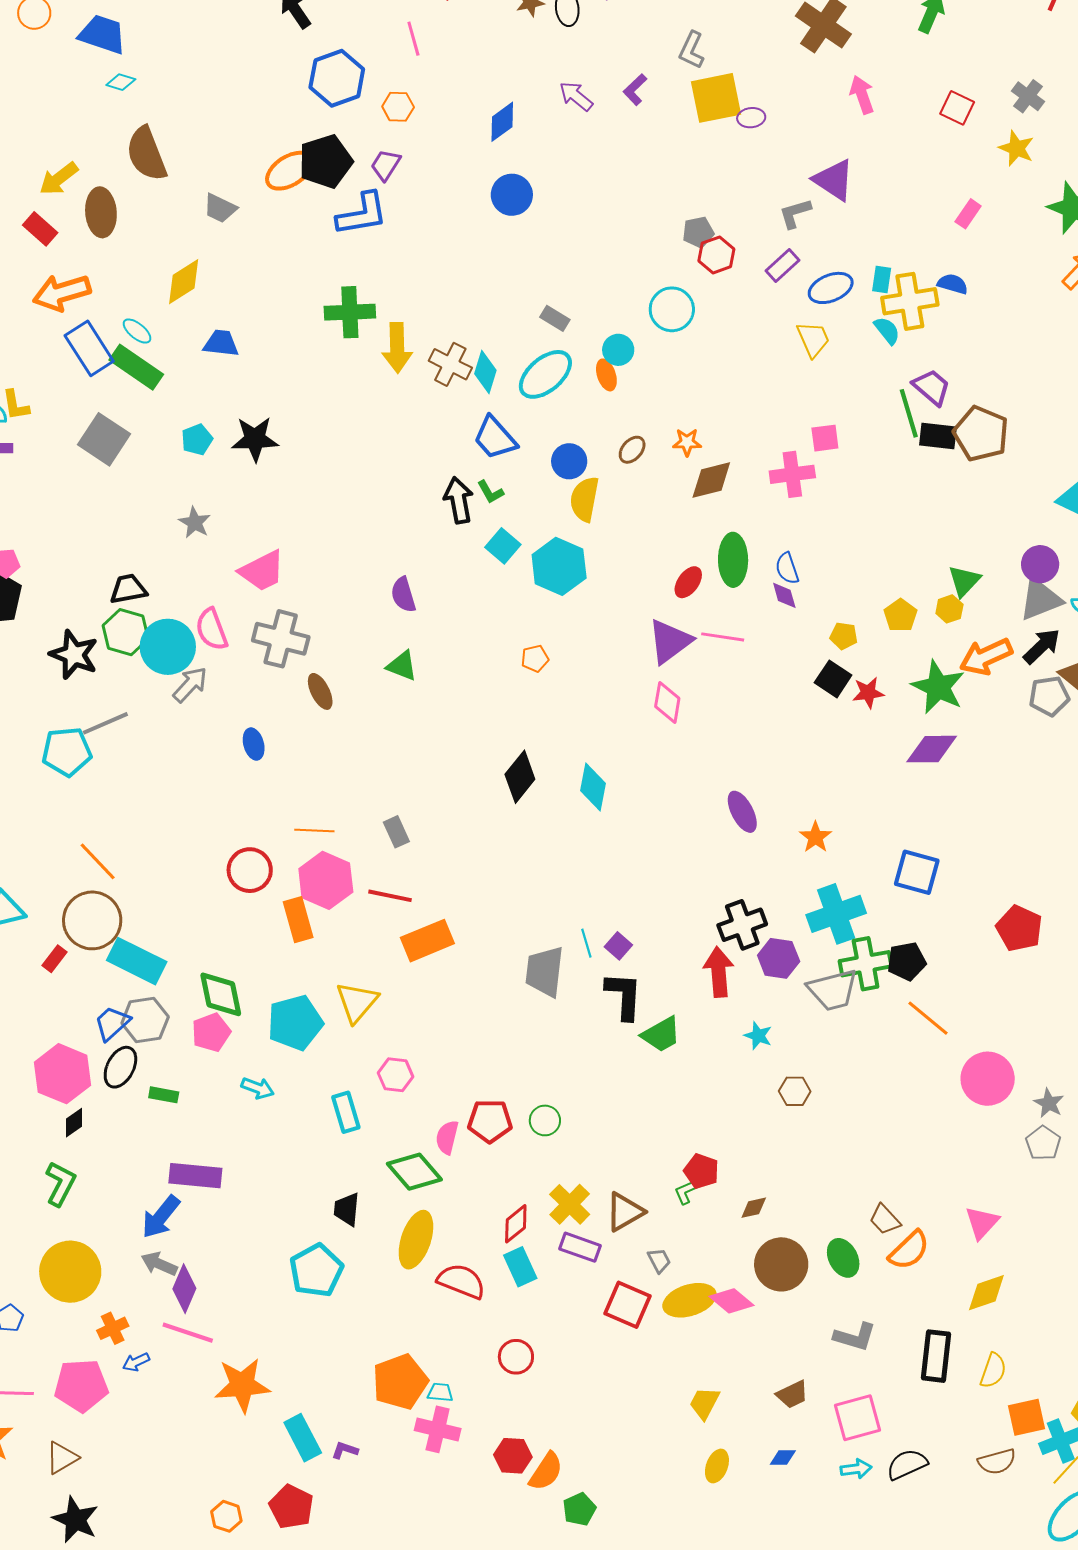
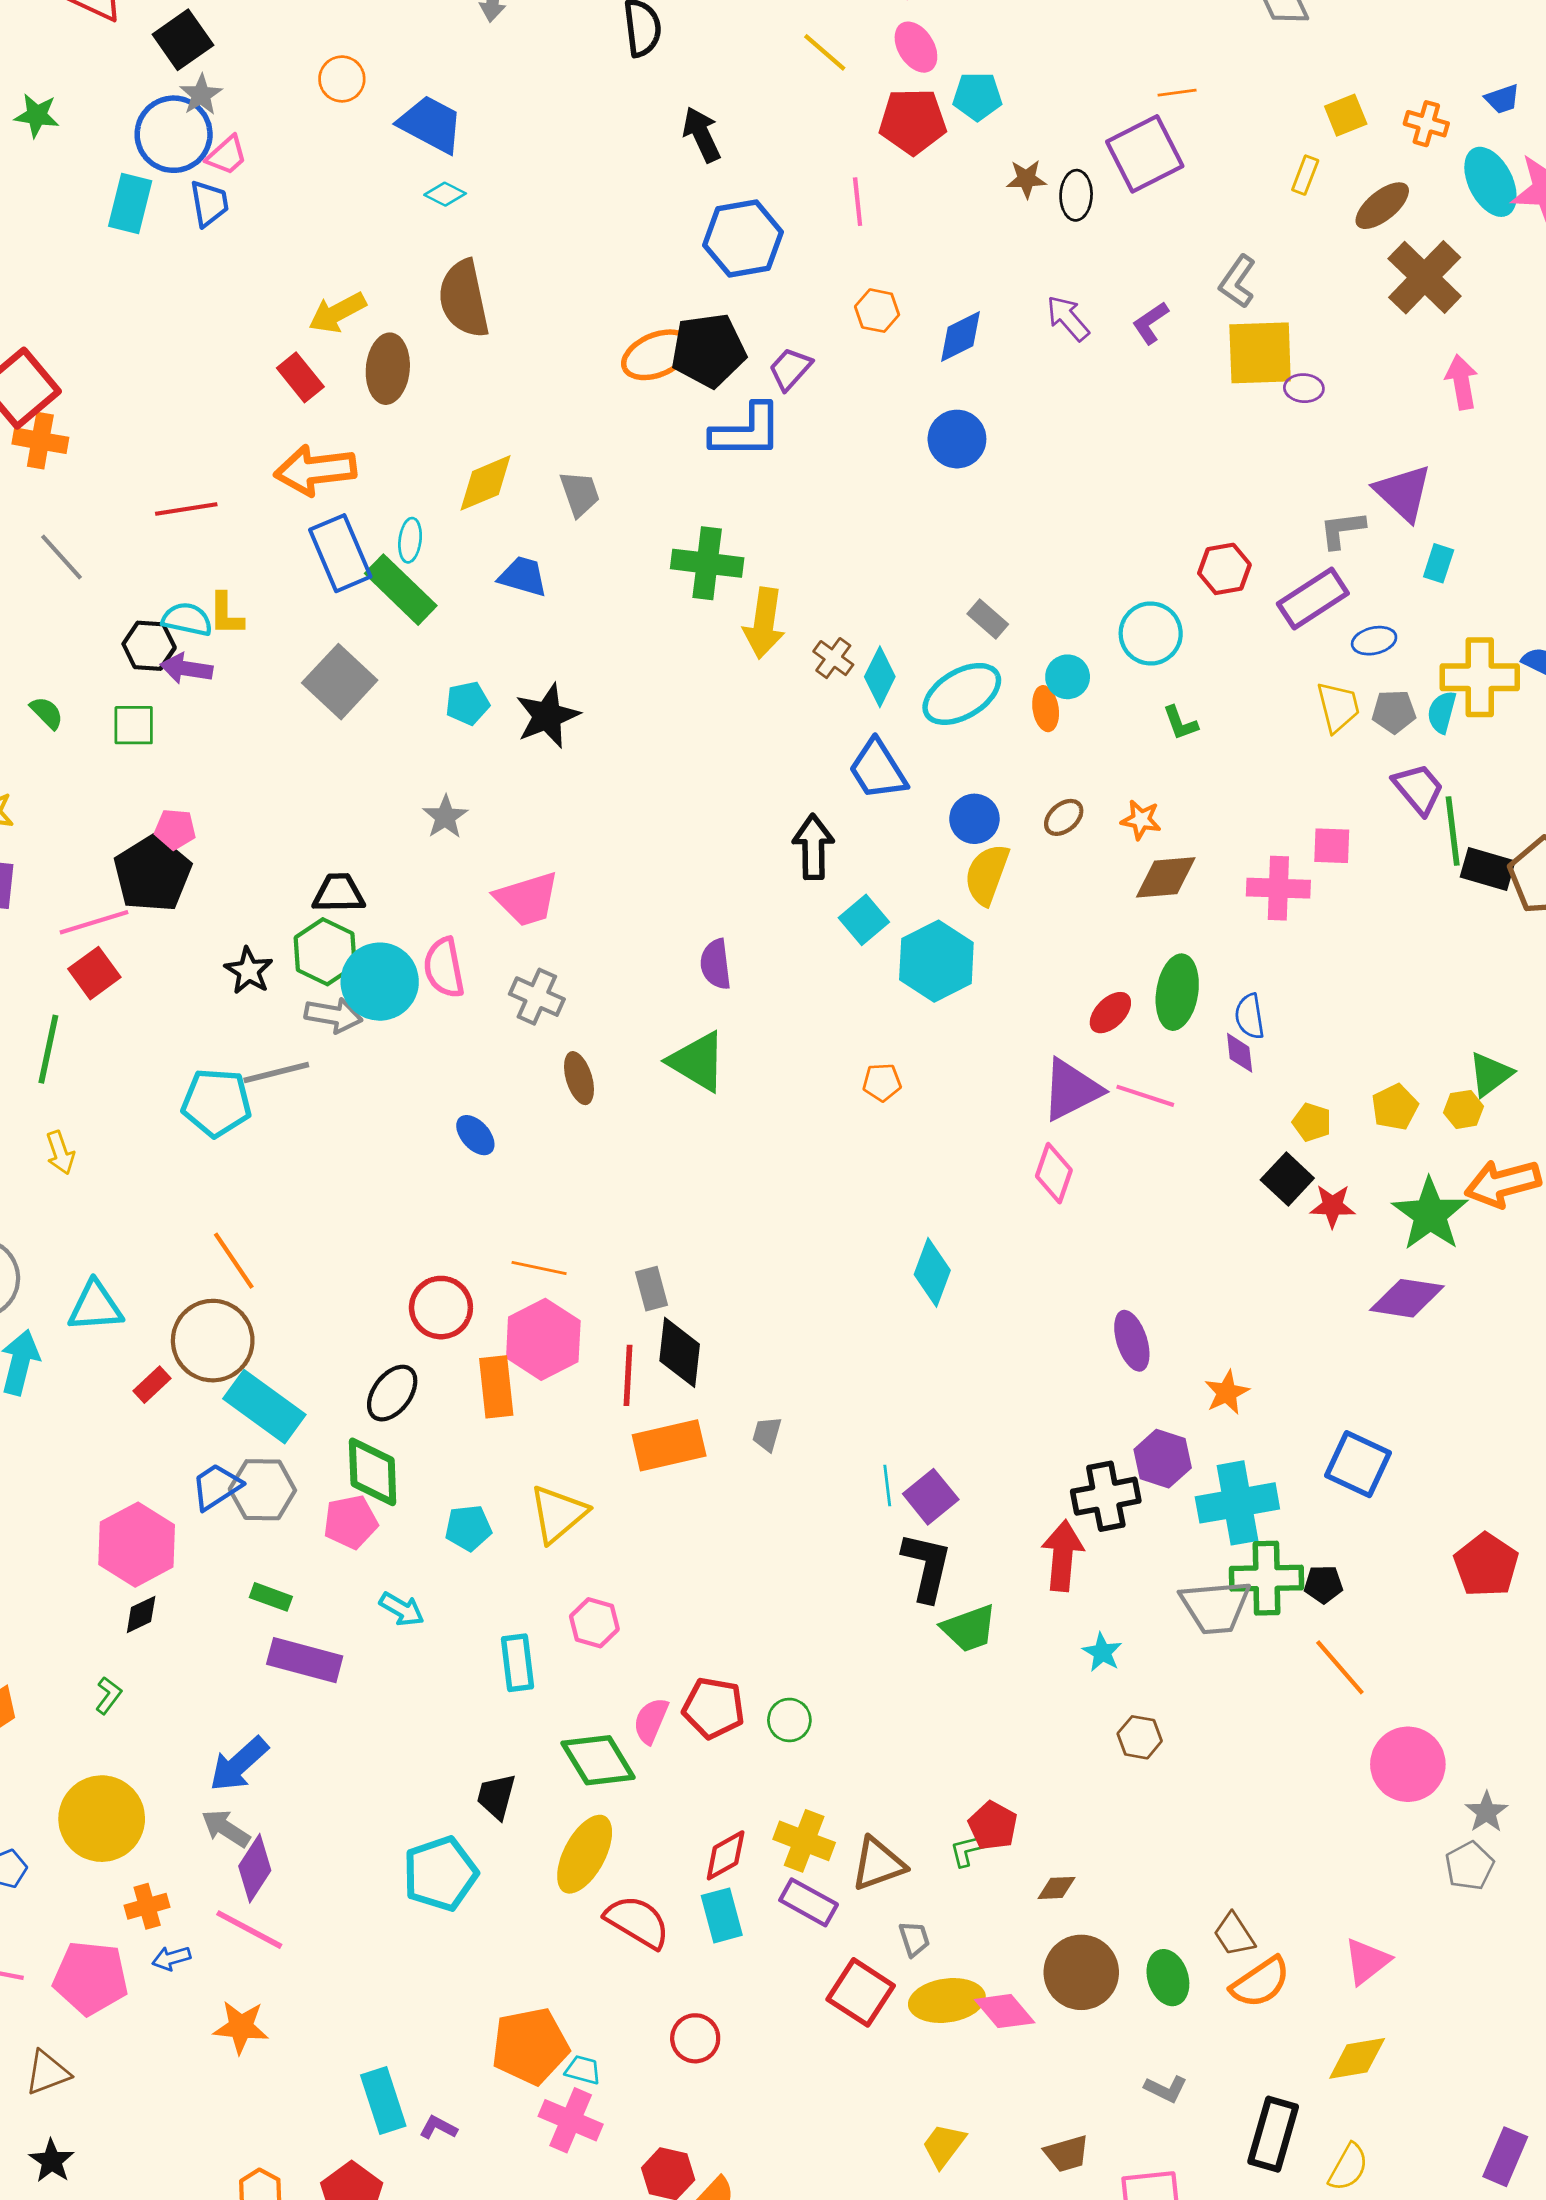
orange hexagon: (398, 107) -> (877, 311), moved
gray trapezoid: (220, 208) -> (580, 494), moved, turned -144
gray pentagon: (698, 232) -> (1394, 712), moved
purple rectangle: (782, 265) -> (1313, 598), size x1.4
cyan rectangle: (882, 280) -> (1439, 563), moved
blue ellipse: (831, 288) -> (1374, 641), size x0.7
cyan semicircle: (887, 330) -> (1442, 712), turned -136
cyan ellipse: (137, 331) -> (410, 540), turned 48
brown cross: (450, 364) -> (833, 658), size x0.7
purple trapezoid: (932, 387) -> (1418, 789), moved
black star: (255, 439) -> (547, 716), turned -30
green L-shape: (490, 492) -> (1180, 723), moved
gray cross: (281, 639) -> (537, 997), size x0.7
black star: (74, 655) -> (249, 971), size x0.7
green triangle: (402, 666) -> (697, 1062), size x1.4
gray arrow: (190, 685) -> (333, 1015), moved, turned 48
blue ellipse: (254, 744) -> (475, 1135), turned -36
black diamond: (520, 777) -> (680, 1352), moved, turned -42
red line: (390, 896) -> (628, 1375), turned 72
purple square: (618, 946) -> (931, 1497), size x1.4
purple hexagon: (779, 958) -> (1163, 1459), moved
black pentagon: (907, 961) -> (1323, 1584), size x0.7
gray trapezoid: (545, 971) -> (767, 1434), moved, size x0.5
cyan pentagon: (295, 1023) -> (468, 1528), size x0.6
black ellipse: (120, 1067) -> (392, 1393), moved
purple rectangle: (195, 1176) -> (305, 1660), moved
green L-shape: (60, 1184) -> (108, 1695), size x0.6
yellow cross: (570, 1204) -> (804, 1841), turned -33
gray L-shape: (855, 1337) -> (1166, 2089), size x0.7
orange star: (242, 1385) -> (241, 2027), moved, size x0.7
black star: (75, 1520) -> (52, 2161), size x0.7

